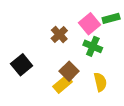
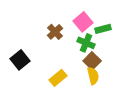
green rectangle: (111, 18) -> (103, 29), moved
brown square: (69, 71) -> (92, 61), moved

